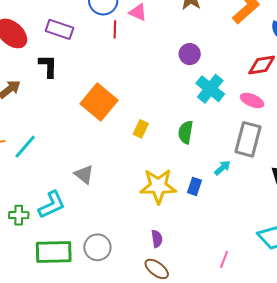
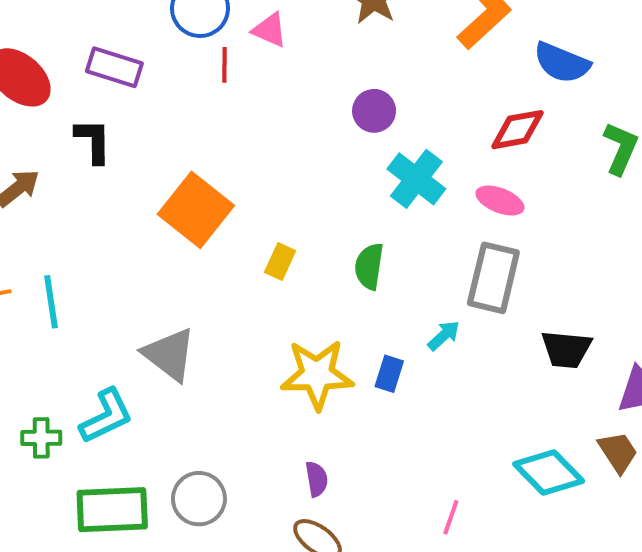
cyan line: (25, 147) -> (51, 302), turned -48
gray triangle: (84, 174) -> (169, 354), size x1.4

